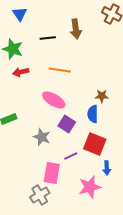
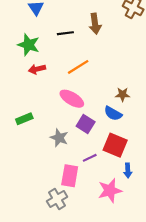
orange line: (60, 70) -> (78, 67), turned -40
blue semicircle: (93, 114) -> (113, 113), turned -60

